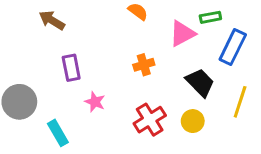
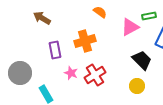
orange cross: (144, 65) -> (85, 41), moved, size x1.5
red cross: (150, 120) -> (95, 75), moved

